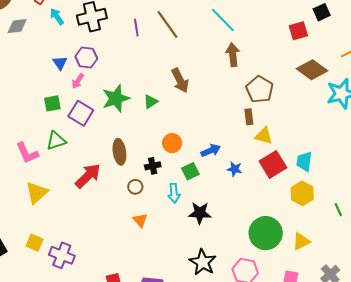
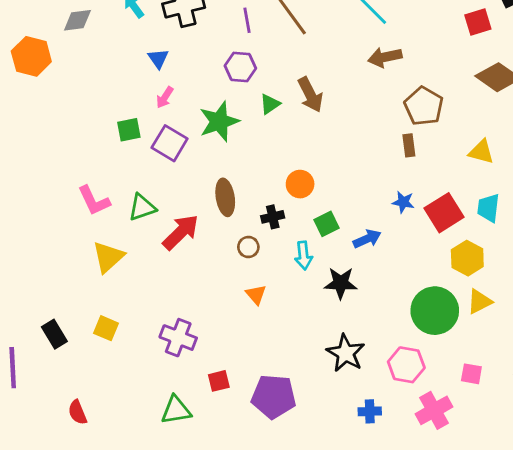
brown arrow: (233, 55) -> (385, 57), turned -95
purple hexagon: (86, 57) -> (240, 67), moved
blue triangle: (60, 63) -> (158, 59), moved
green triangle: (151, 102) -> (270, 104), moved
yellow triangle: (264, 136) -> (481, 152), moved
green triangle: (56, 141) -> (142, 207), moved
blue arrow: (211, 150) -> (367, 239), moved
blue star: (235, 169) -> (403, 202), moved
yellow hexagon: (302, 193) -> (467, 258), moved
yellow triangle: (301, 241) -> (479, 301), moved
purple cross: (62, 255) -> (178, 338), moved

